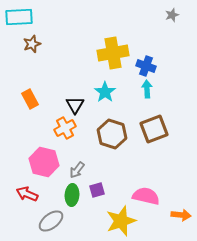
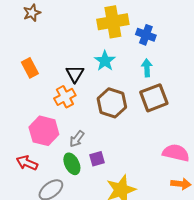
cyan arrow: (147, 89) -> (147, 68), moved
green ellipse: (72, 195) -> (72, 164), turned -30
pink semicircle: (146, 196) -> (176, 153), moved

